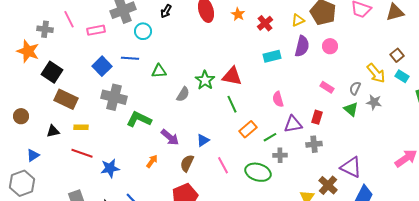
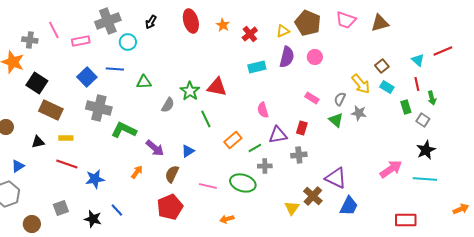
green line: (232, 104) -> (206, 119), moved
pink line: (223, 165) -> (208, 186), moved, turned -48

